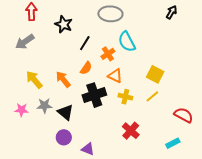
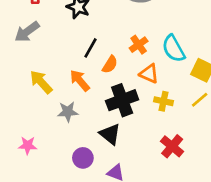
cyan semicircle: (127, 42) -> (173, 49), moved
black line: (85, 43) -> (91, 48), moved
gray star: (44, 106) -> (68, 112), moved
pink star: (21, 110) -> (28, 145), moved
black triangle: (66, 112) -> (110, 134), moved

